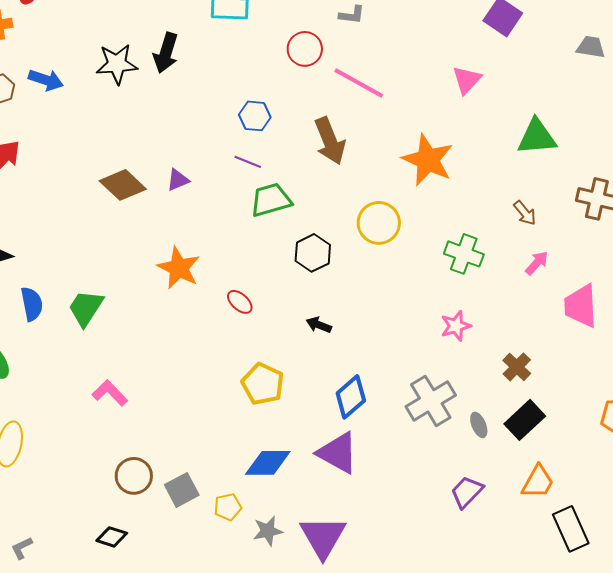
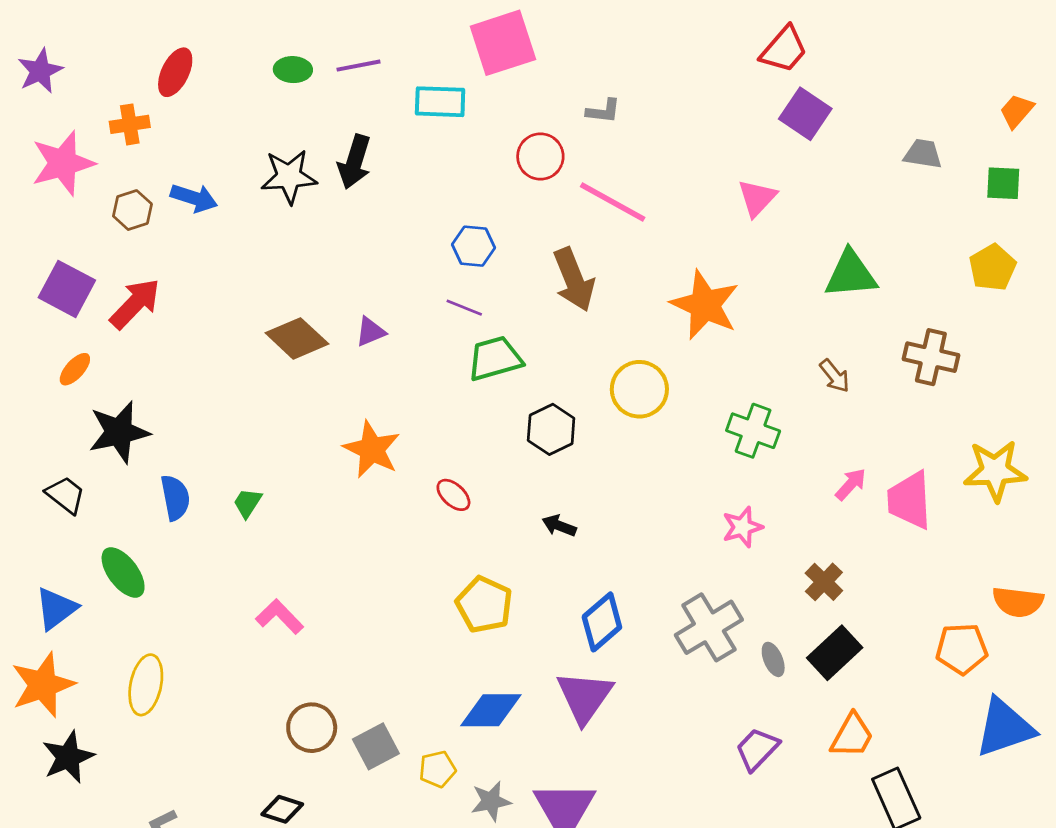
pink arrow: (537, 263) -> (851, 484), moved
green trapezoid: (86, 308) -> (247, 503), size x0.6
purple triangle: (338, 453) -> (585, 697), turned 36

